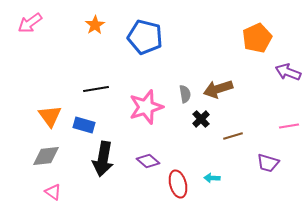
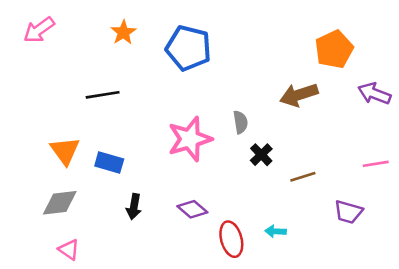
black line: (96, 89) -> (103, 95), moved
brown arrow: (218, 89) -> (299, 95), moved
black arrow: (103, 159) -> (134, 207), size x0.6

